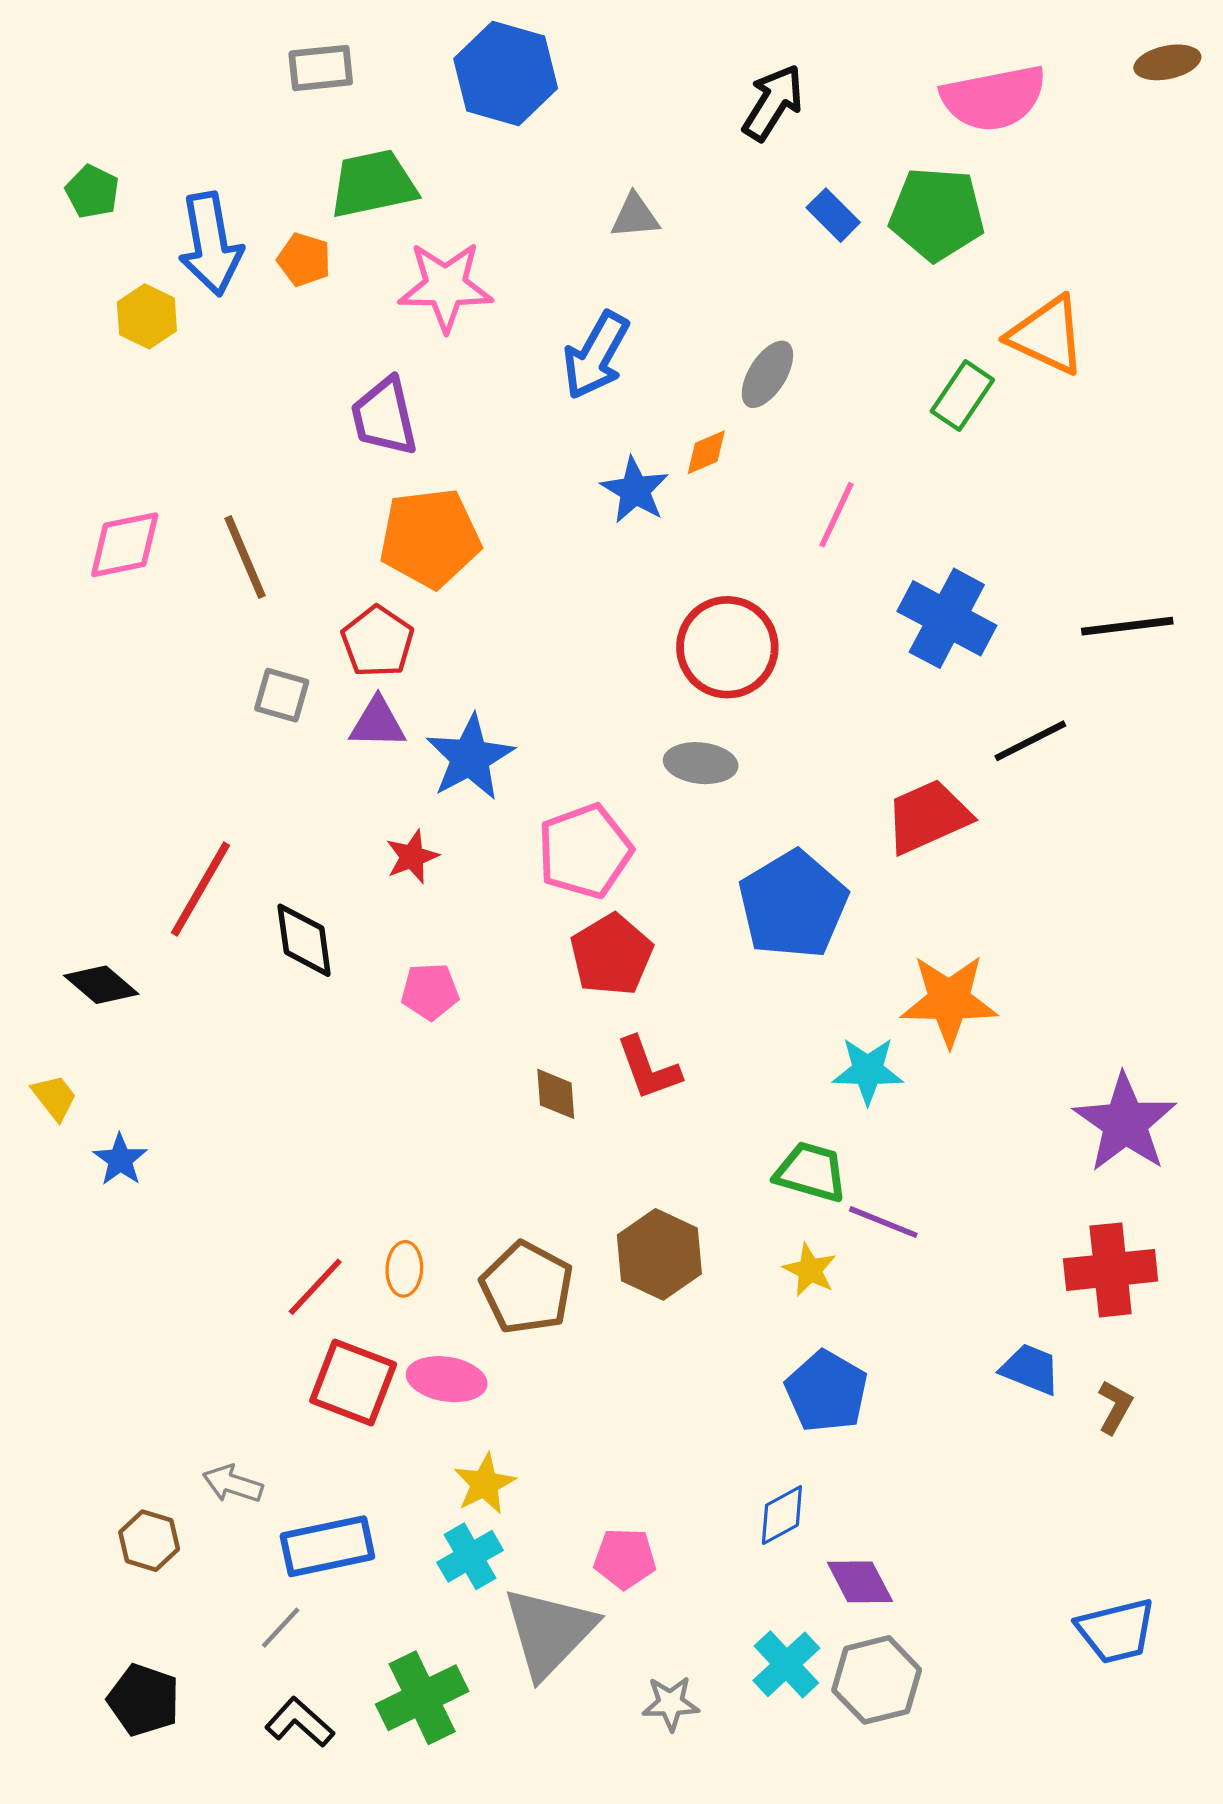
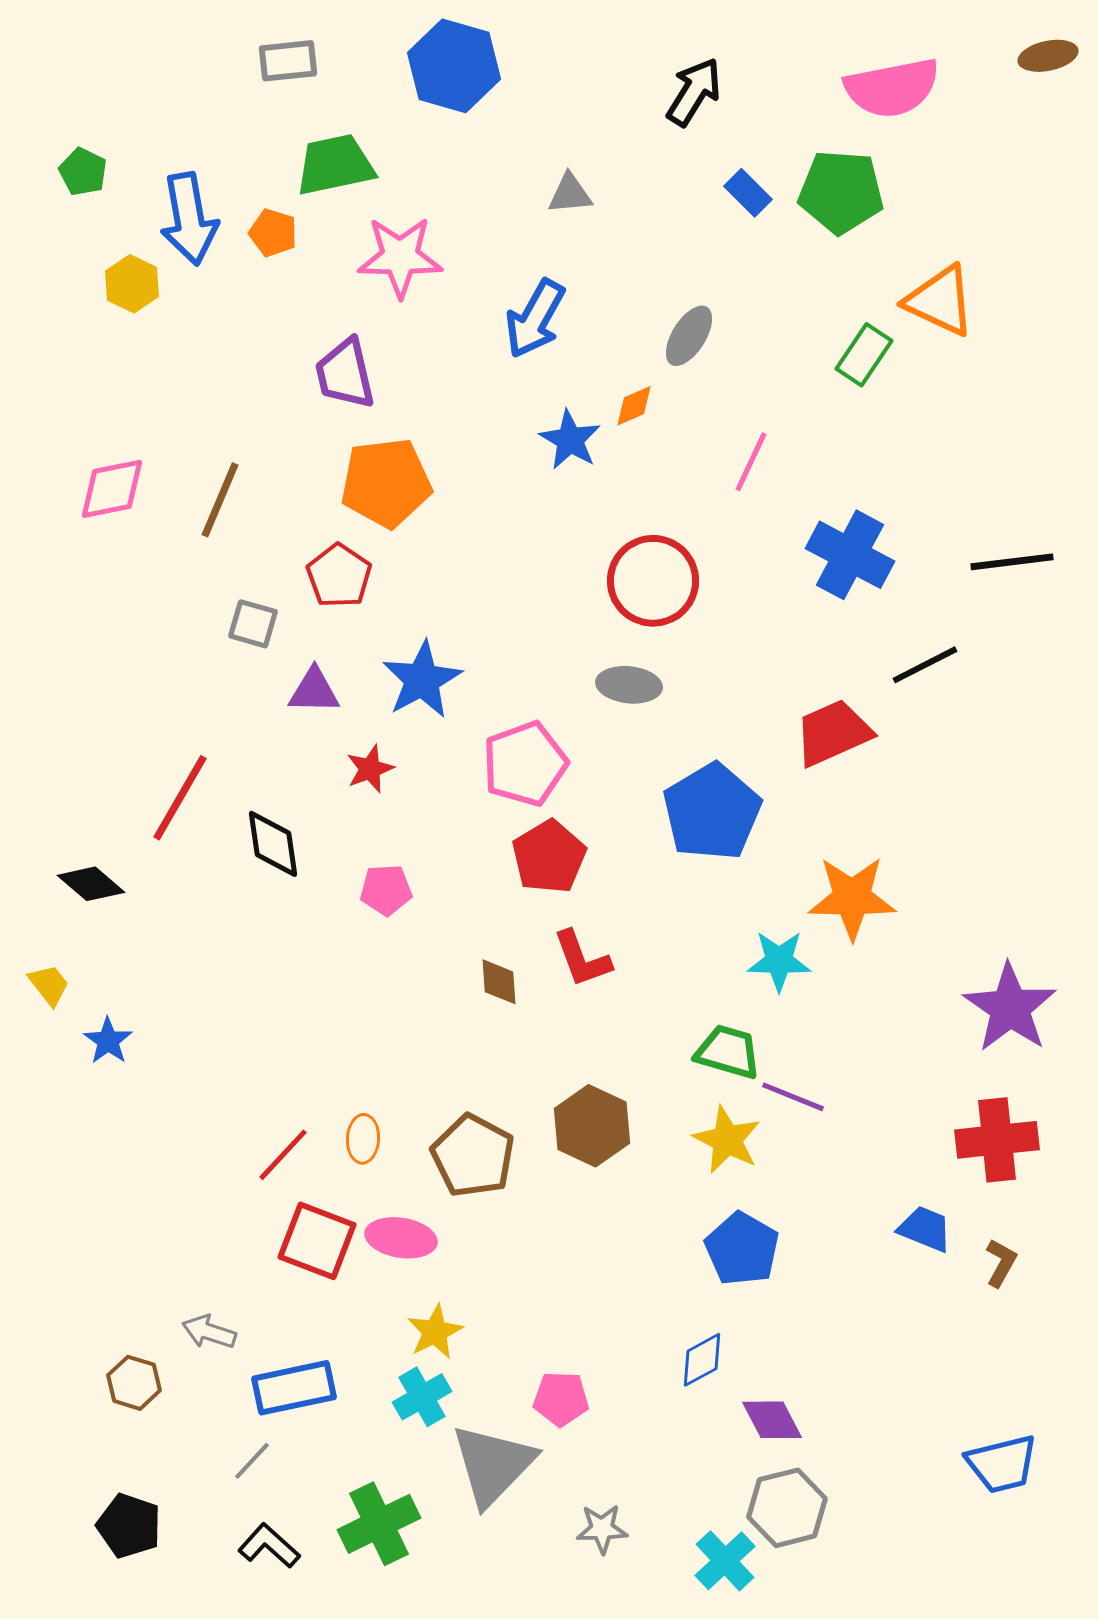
brown line: (245, 557) -> (220, 500), turned 46
purple triangle: (378, 723) -> (314, 691), moved
yellow star: (810, 1270) -> (727, 1140), size x1.4
cyan cross: (786, 1664) -> (725, 1561), moved

